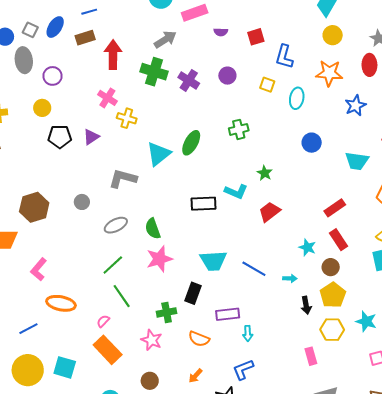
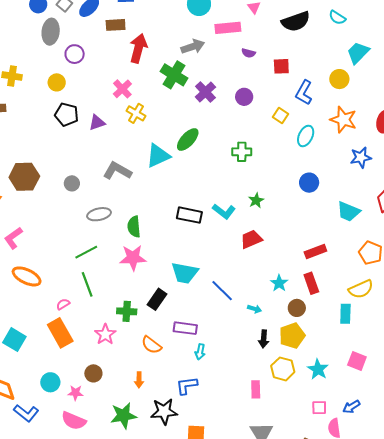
yellow circle: (333, 35) -> (339, 79), moved
green ellipse: (191, 143) -> (188, 140), moved
orange arrow: (195, 376) -> (139, 380), turned -56

